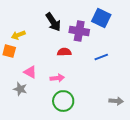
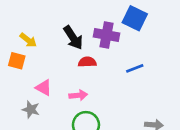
black arrow: (53, 22) -> (73, 38), moved
yellow arrow: (18, 35) -> (28, 40), turned -120

